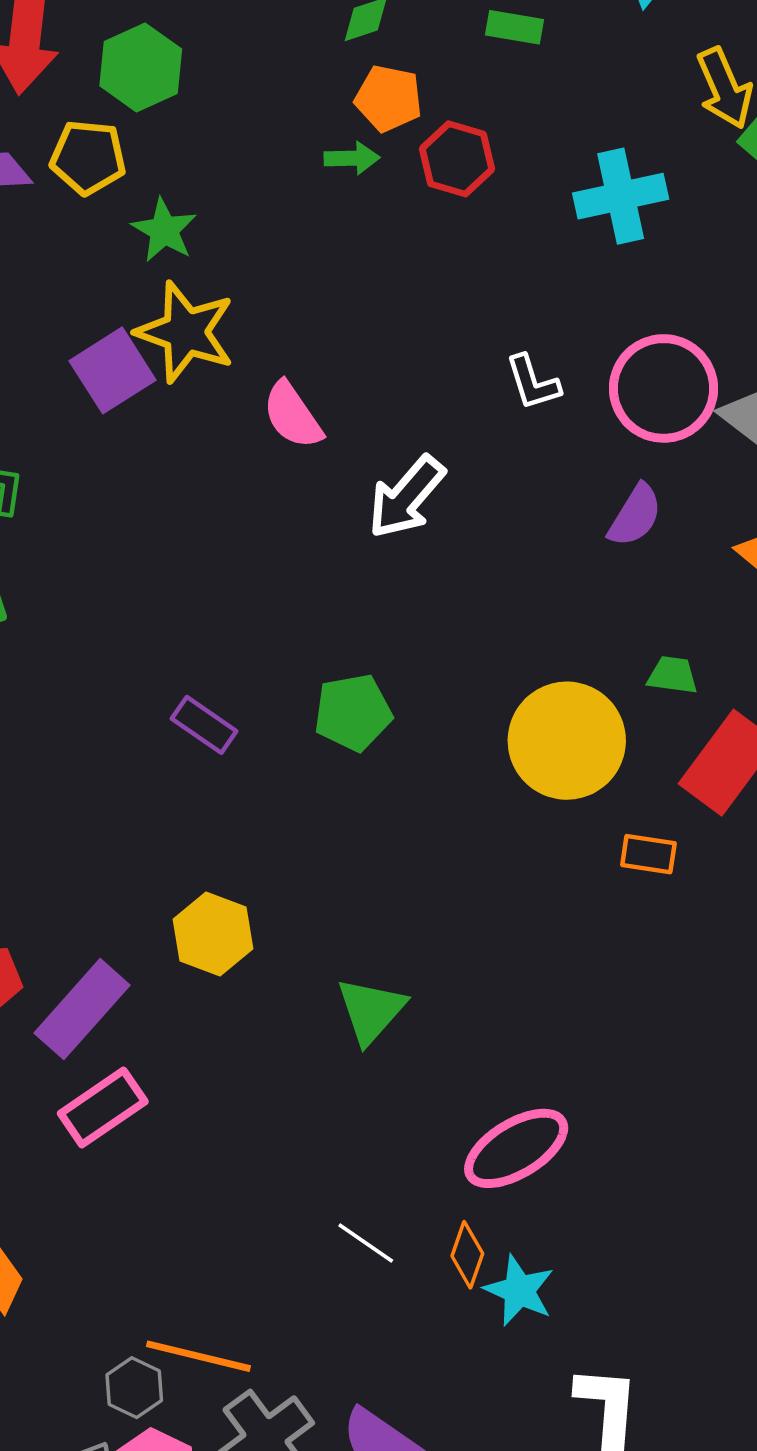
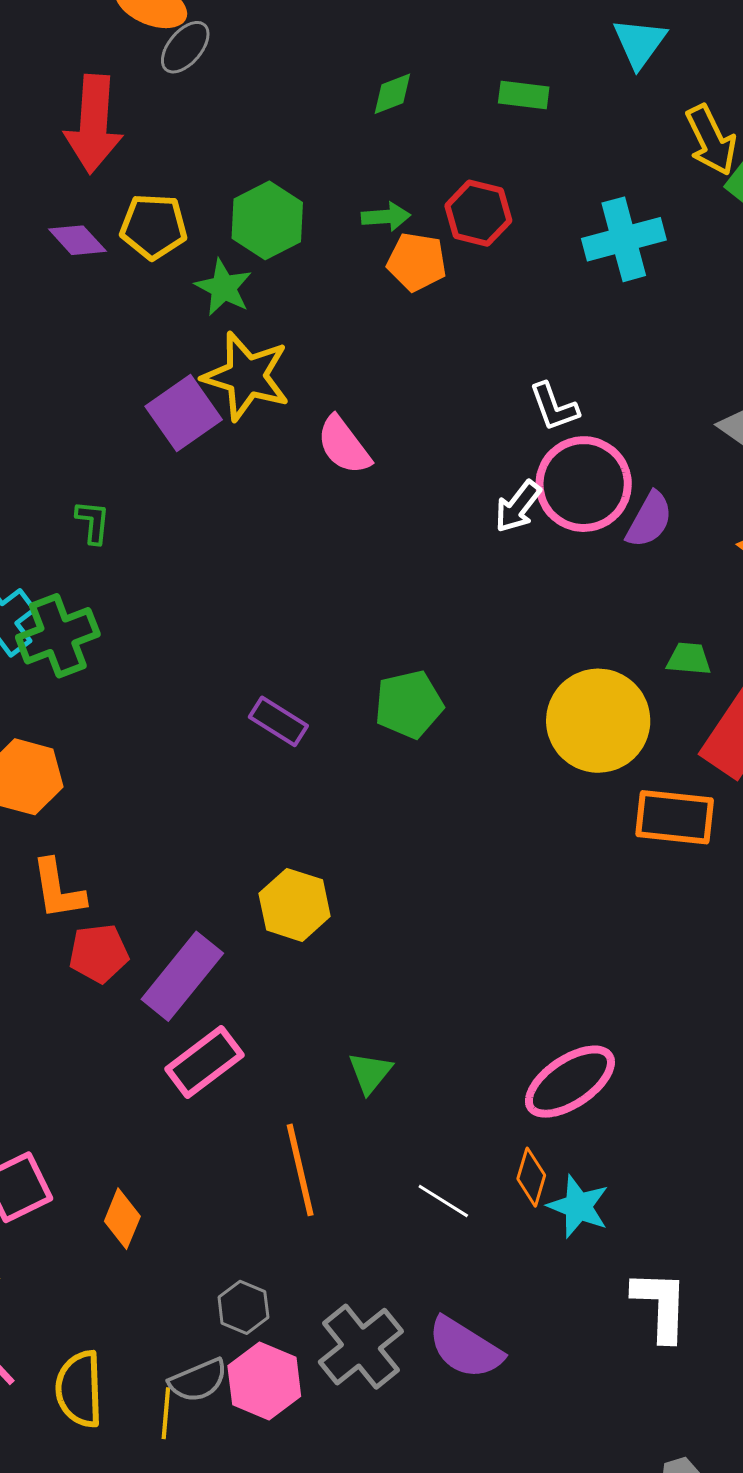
green hexagon: (141, 67) -> (267, 220), moved
orange pentagon: (389, 98) -> (417, 262), moved
pink circle: (664, 388) -> (584, 484), moved
white arrow: (406, 497) -> (518, 507), moved, size x0.7
orange rectangle: (648, 854) -> (675, 817), size x1.6
green triangle: (371, 1011) -> (370, 1073), moved, size x0.7
white line: (366, 1243) -> (443, 1201), moved
orange line: (198, 1356) -> (300, 1170), moved, turned 66

